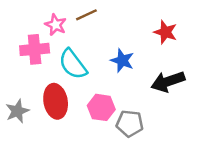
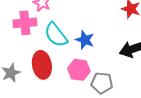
blue star: (122, 61) -> (85, 40), moved

